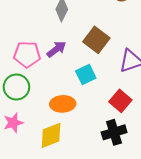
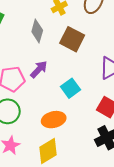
brown square: (96, 40) -> (72, 39), moved

